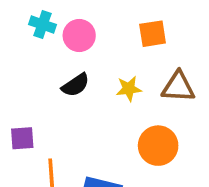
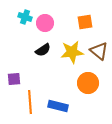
brown triangle: (178, 87) -> (99, 51), turned 36
yellow star: (129, 89) -> (72, 52), size x1.6

